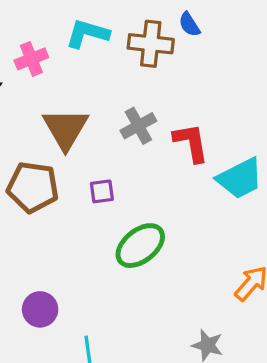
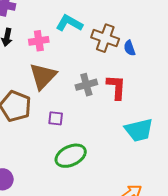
blue semicircle: (189, 24) -> (129, 48), moved
pink cross: (31, 59) -> (39, 41), moved
red L-shape: (191, 143) -> (116, 87), moved

